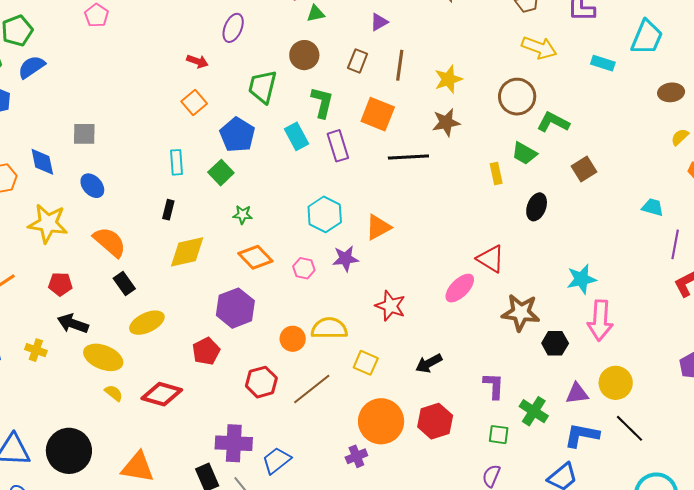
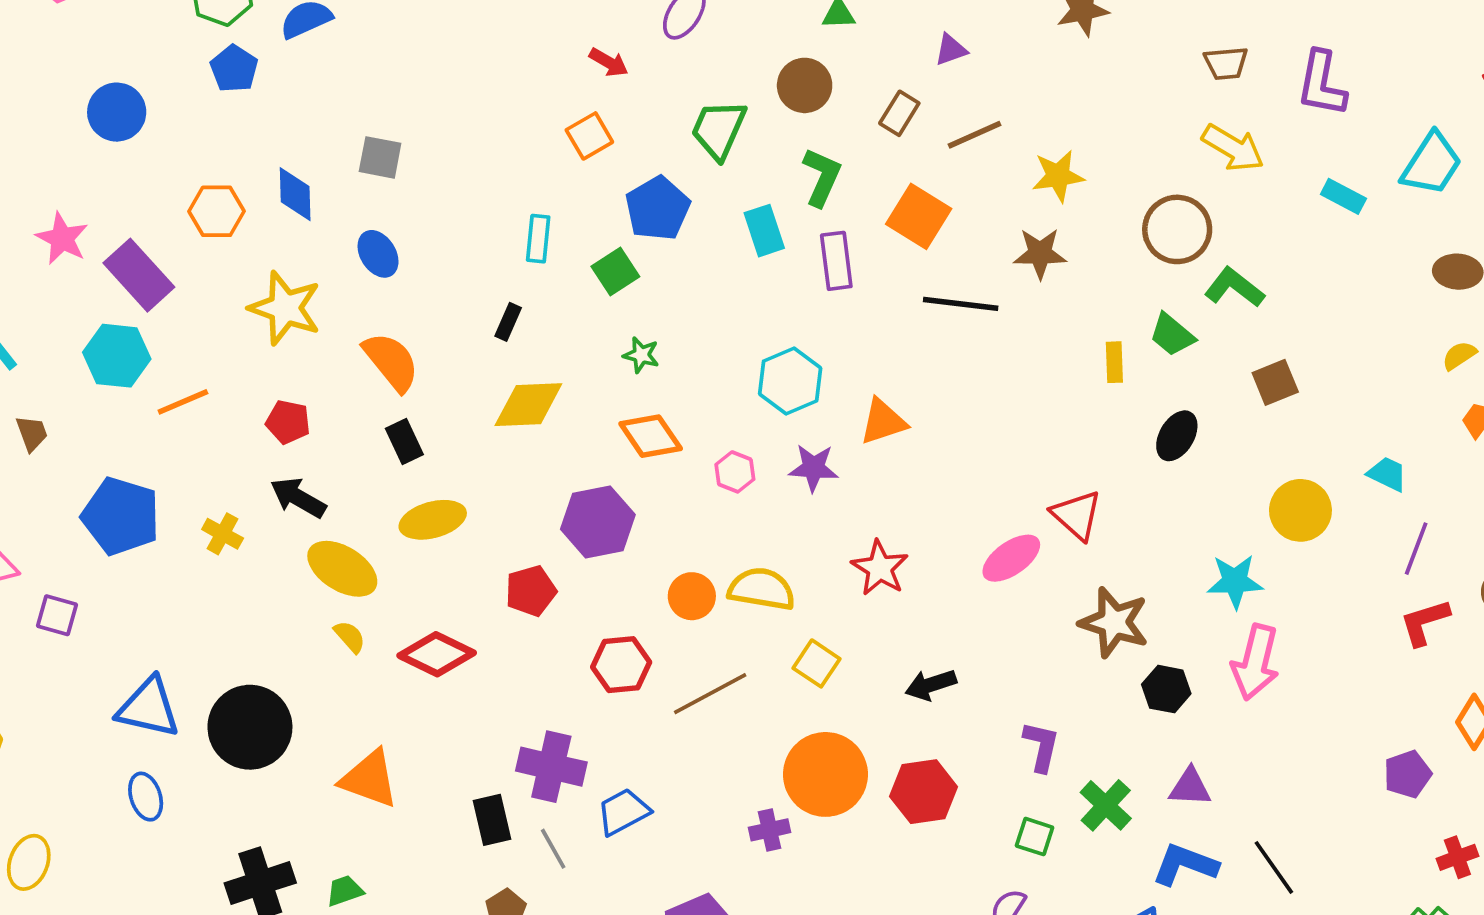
brown line: (400, 65) -> (974, 135), turned 48
yellow circle: (616, 383) -> (1300, 510), moved

